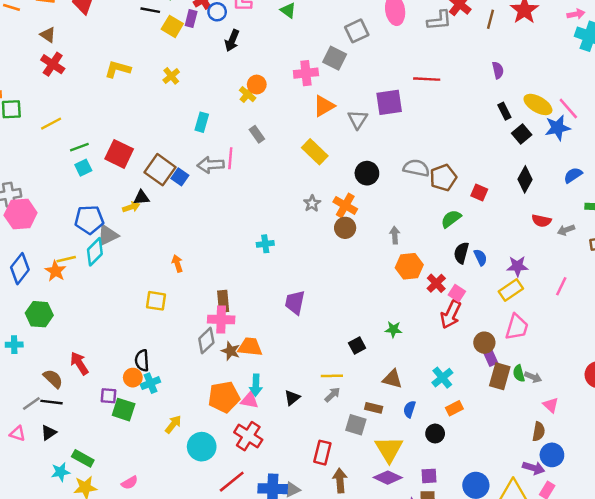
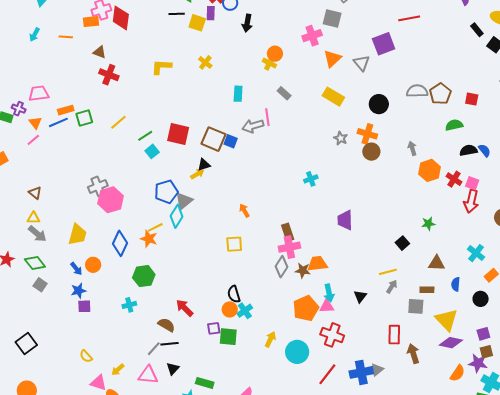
green semicircle: (451, 219) -> (454, 125), turned 36
black semicircle: (461, 253) -> (468, 150), turned 78
pink triangle: (17, 433) -> (148, 375), size x1.5

